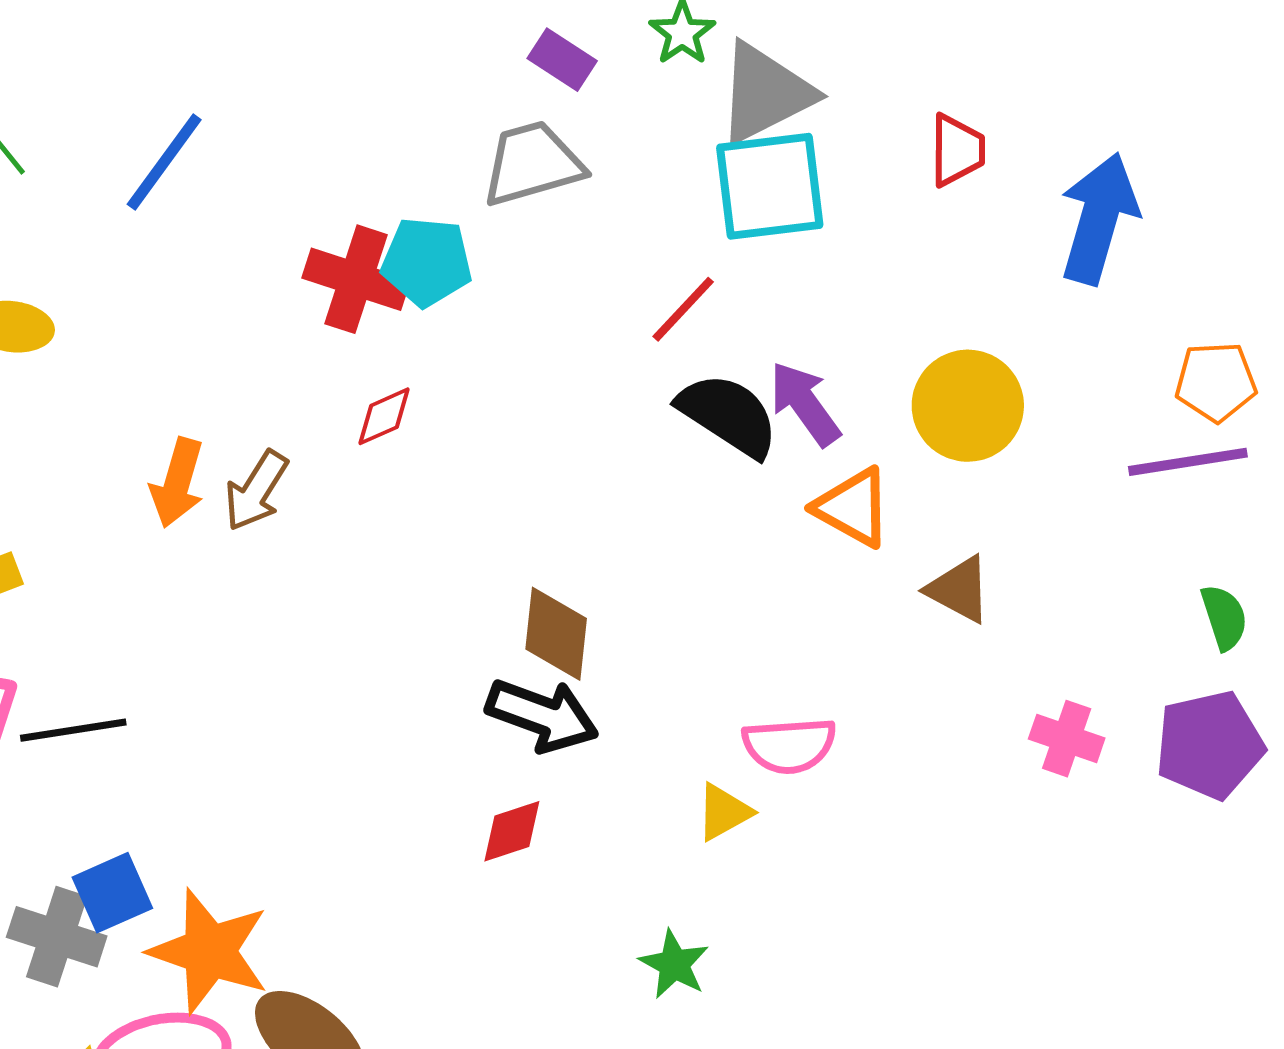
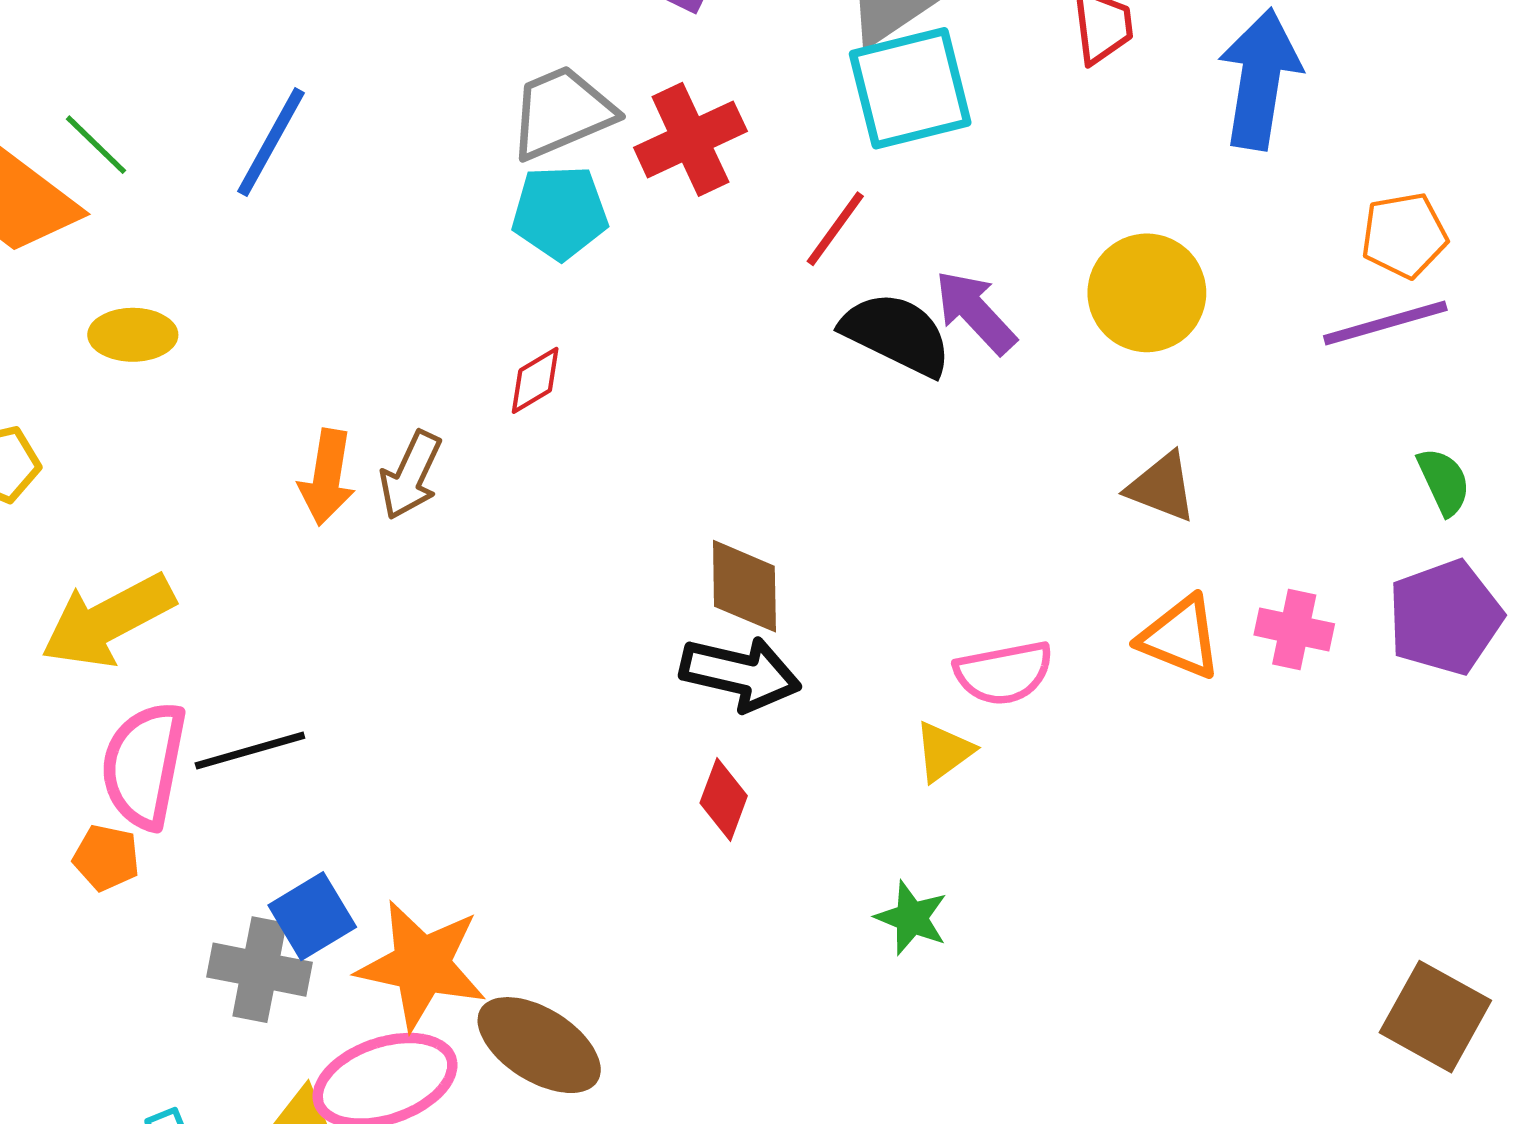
gray trapezoid: (532, 164) -> (562, 112), moved
red cross: (356, 279) -> (690, 139), moved, turned -36
orange triangle: (853, 508) -> (1180, 637), moved
red diamond: (512, 831) -> (724, 799), turned -44

